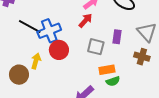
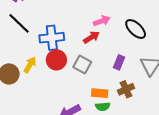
black line: (30, 26) -> (19, 23), moved
gray square: (96, 47) -> (82, 64), moved
brown cross: (142, 57) -> (126, 89), moved, turned 35

